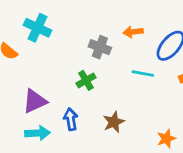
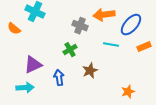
orange arrow: (133, 32) -> (104, 15), size x1.5
brown star: (114, 122) -> (90, 71), moved
cyan arrow: (37, 133) -> (25, 88), moved

